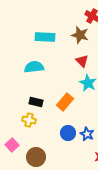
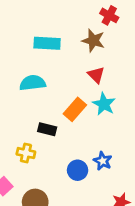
black rectangle: (36, 102) -> (47, 129), moved
orange rectangle: (65, 102) -> (75, 109), moved
blue star: (87, 134) -> (103, 161), moved

